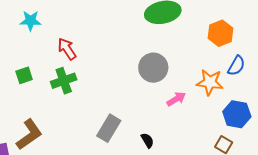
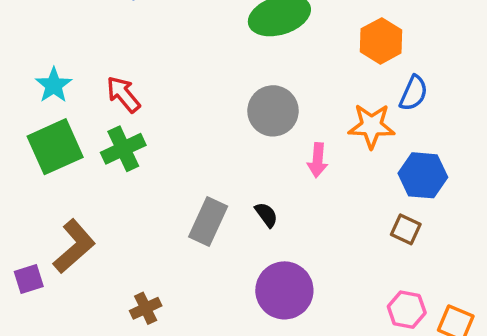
cyan star: (30, 21) -> (54, 85), moved, turned -30
green square: (24, 75) -> (55, 147), size x1.8
pink arrow: (176, 99) -> (318, 160), turned 132
black semicircle: (147, 140) -> (266, 215), moved

